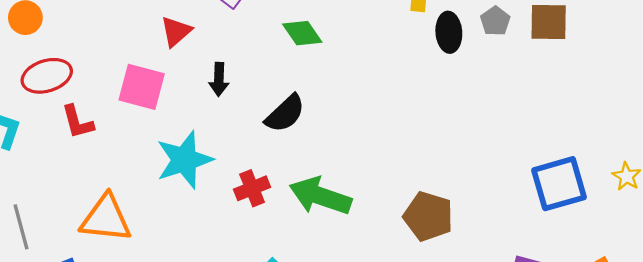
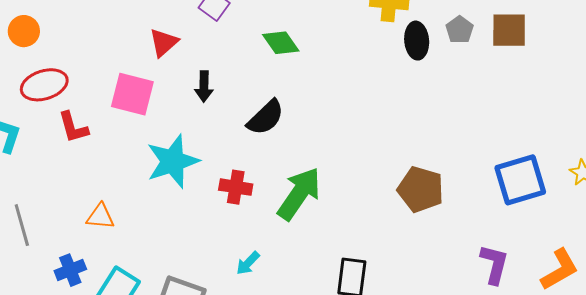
red cross: (252, 188) -> (236, 187), turned 32
green arrow: (320, 196) -> (299, 194), turned 106
brown pentagon: (428, 216) -> (421, 189), moved
orange triangle: (106, 218) -> (100, 216), size x0.6

